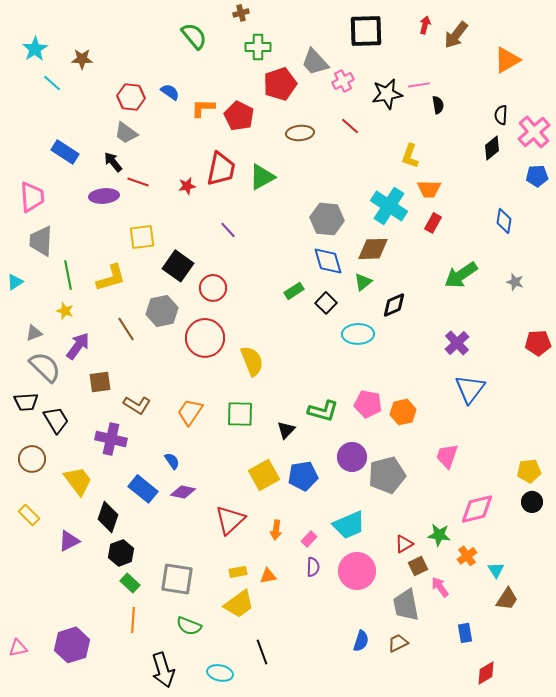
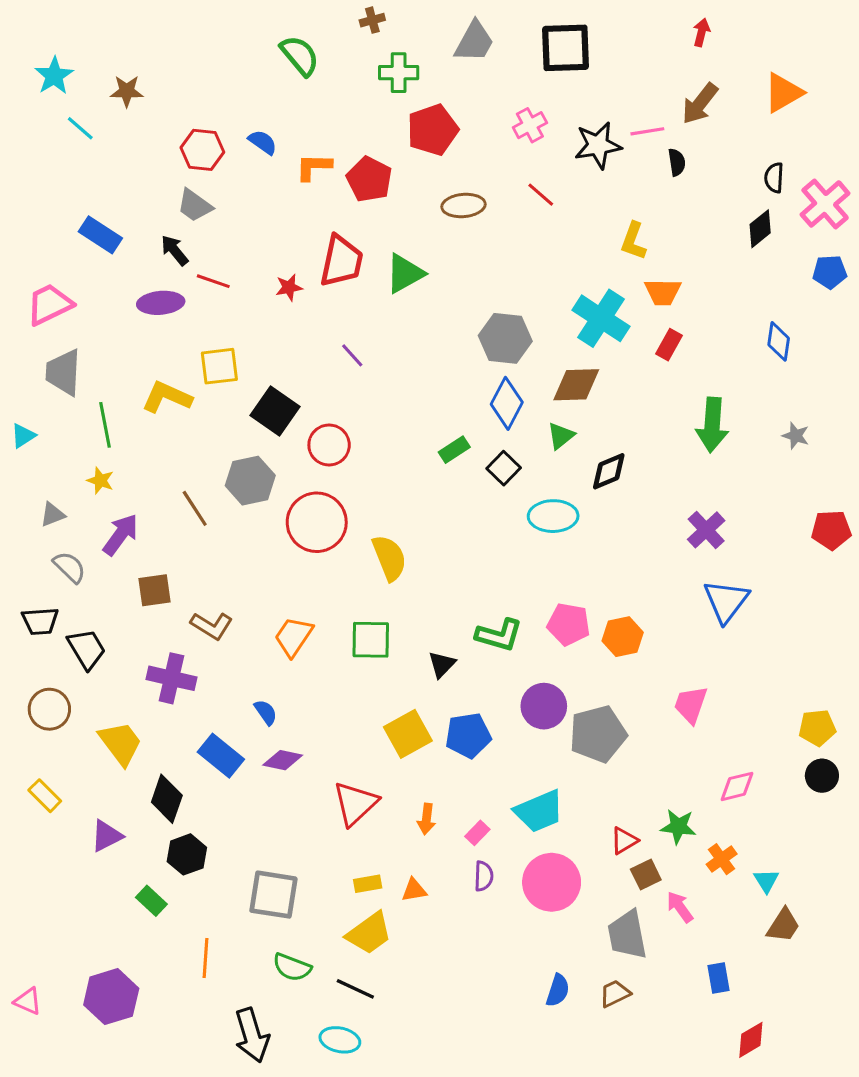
red arrow: (425, 25) -> (701, 32), moved
brown arrow: (456, 35) -> (700, 104), moved
gray trapezoid: (315, 62) -> (474, 42), moved, turned -108
pink trapezoid: (32, 197) -> (49, 304), turned -112
blue diamond: (328, 261) -> (507, 403), turned 44
green arrow: (461, 275) -> (712, 425), turned -52
yellow L-shape: (111, 278) -> (167, 397), moved, turned -140
gray semicircle: (45, 367) -> (69, 567), size x0.7
pink diamond: (477, 509) -> (737, 786), size x0.7
green rectangle: (130, 583) -> (151, 901), moved
pink triangle: (18, 648) -> (28, 1001), turned 36
black line: (262, 652) -> (355, 989), moved, turned -45

